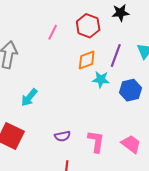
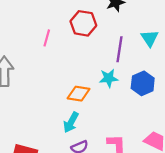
orange diamond: (87, 60) -> (79, 94), moved, turned 40
cyan arrow: (29, 97) -> (71, 122), moved

